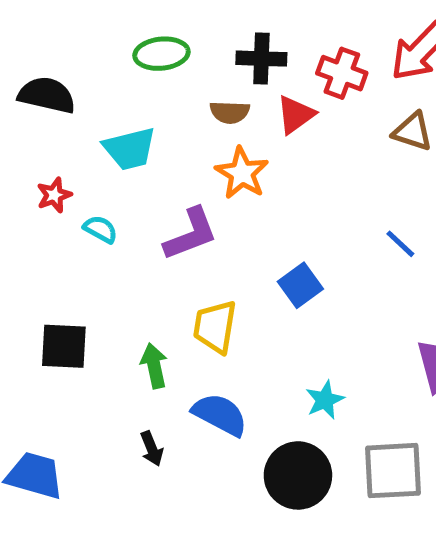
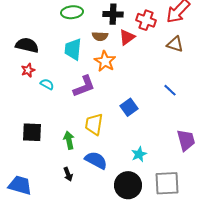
black semicircle: (47, 95) -> (27, 45), moved
cyan trapezoid: (130, 149) -> (73, 49), moved, turned 110

